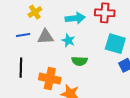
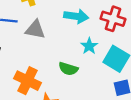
cyan star: (68, 40) -> (89, 46), moved

